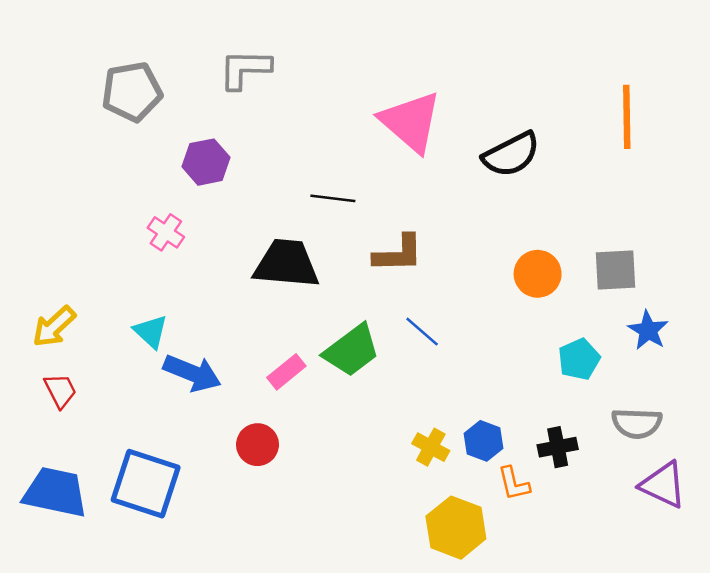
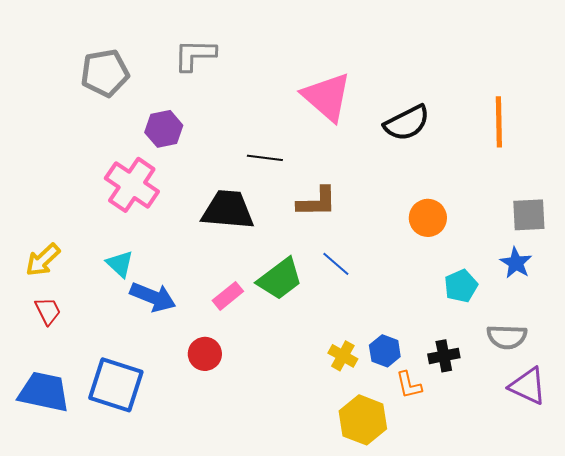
orange line: (627, 117) -> (499, 122), moved
pink cross: (166, 232) -> (132, 185), size x1.8
gray square: (615, 270) -> (529, 215), moved

